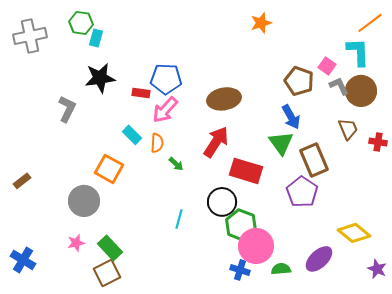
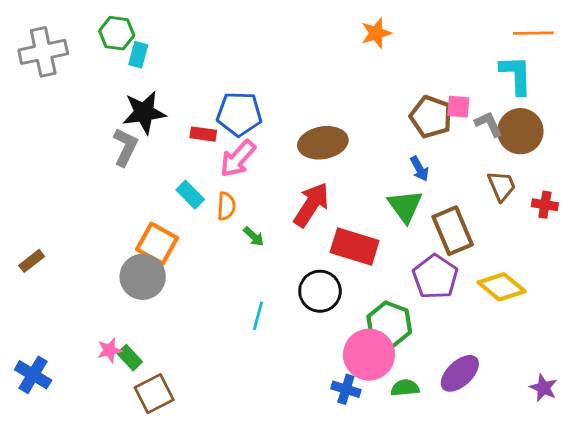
orange line: (370, 23) -> (533, 33), turned 36
pink square: (327, 66) -> (458, 107), moved, turned -30
gray L-shape: (67, 109) -> (125, 147), moved
blue arrow: (291, 117) -> (419, 169), size x0.7
gray circle: (84, 201) -> (143, 277), moved
green hexagon: (241, 225) -> (389, 324), moved
yellow diamond: (354, 233) -> (502, 287), moved
green rectangle: (110, 248) -> (130, 358), moved, size x0.7

